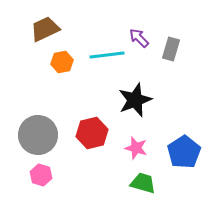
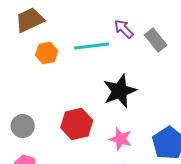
gray rectangle: (171, 49) -> (156, 40), turned -55
gray circle: (38, 135) -> (23, 126), size x0.6

